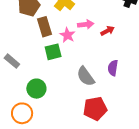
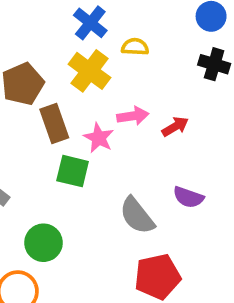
green square: (53, 52) -> (73, 171), turned 30
purple semicircle: (113, 68) -> (188, 197), turned -77

